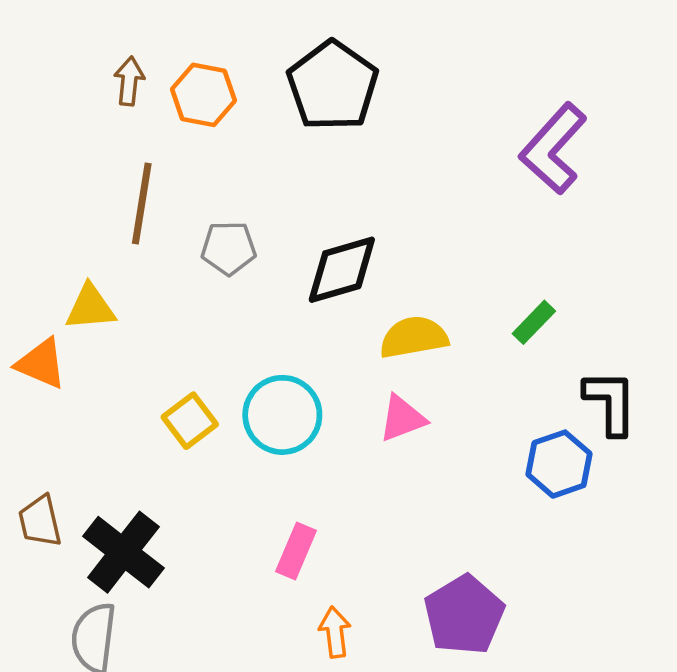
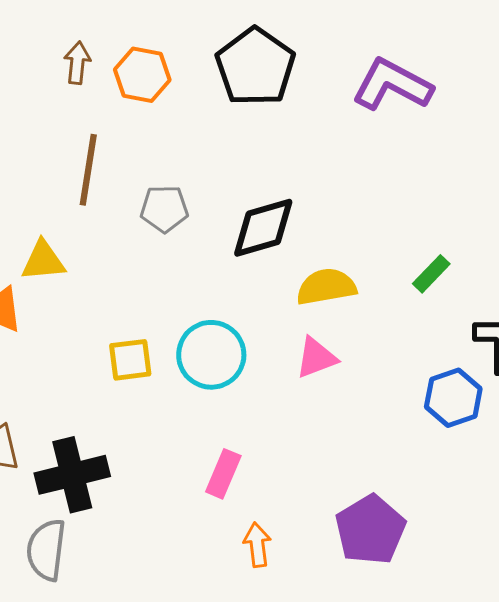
purple L-shape: (553, 149) -> (392, 85), moved, turned 76
yellow square: (190, 421) -> (130, 360), turned 30
black cross: (123, 552) -> (72, 475), turned 38

